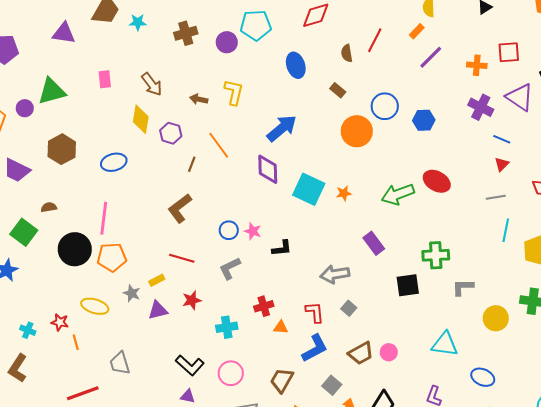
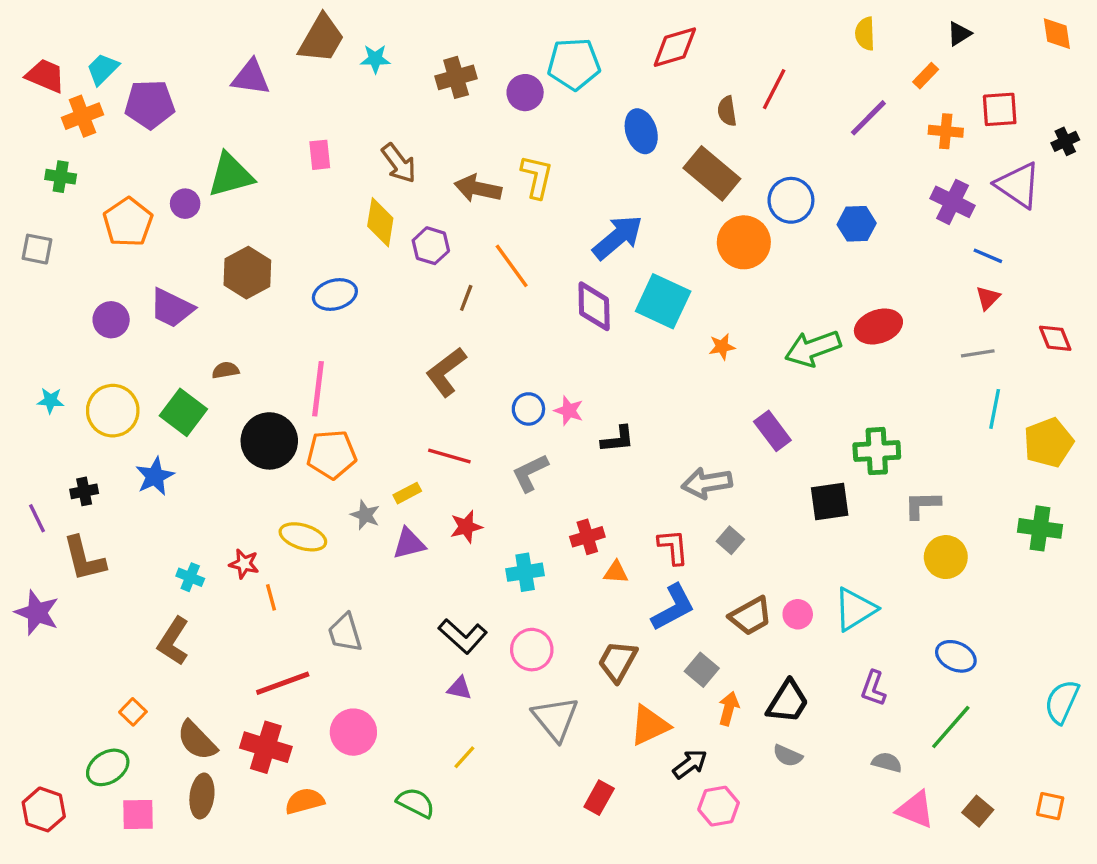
orange rectangle: (417, 31) -> (926, 76), moved
brown rectangle: (338, 90) -> (712, 173), size x2.0
brown arrow: (199, 99) -> (478, 188), size x1.5
red ellipse: (437, 181) -> (878, 326), turned -48
cyan square: (309, 189) -> (663, 301), moved
yellow circle: (496, 318) -> (946, 557), moved
cyan triangle: (445, 344) -> (855, 609), moved, turned -40

